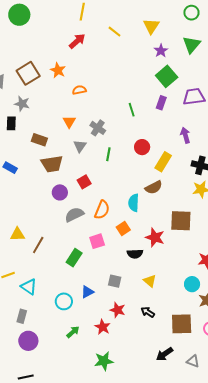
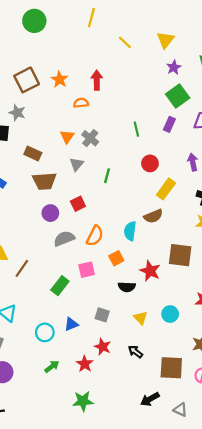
green circle: (19, 15) -> (34, 21), moved
red arrow: (77, 41) -> (97, 80), moved, turned -54
gray cross: (98, 128) -> (90, 138), moved
red circle: (142, 147) -> (150, 163), moved
cyan circle: (192, 284) -> (170, 314), moved

